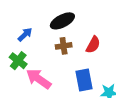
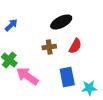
black ellipse: (62, 21) -> (61, 22), moved
blue arrow: (25, 35) -> (11, 25), moved

